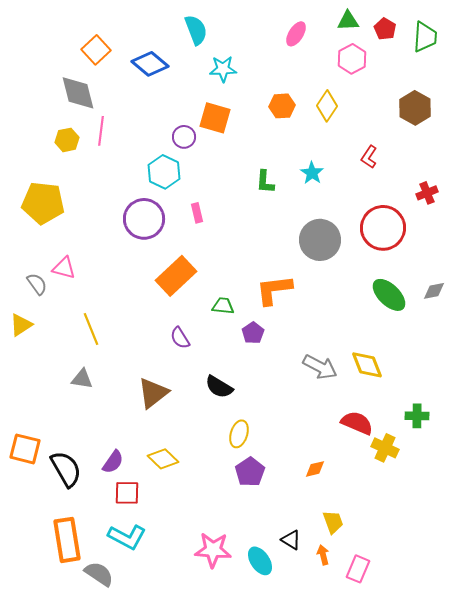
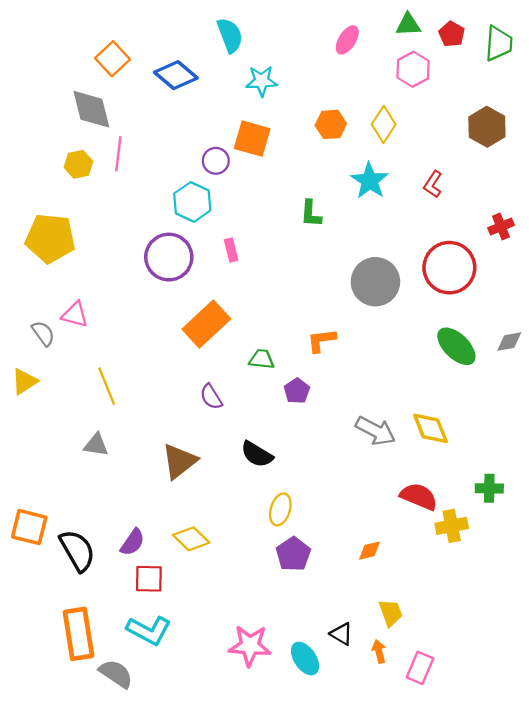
cyan star: (312, 173) -> (370, 181), moved, size x1.4
orange L-shape: (274, 290) -> (321, 340), size x0.7
yellow cross: (385, 448) -> (452, 526), turned -36

